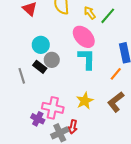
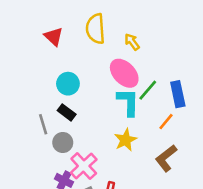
green line: (108, 16) -> (148, 90), moved
gray circle: (52, 60) -> (63, 143), moved
yellow star: (85, 101) -> (126, 140), moved
pink cross: (53, 108) -> (84, 166), turned 35

